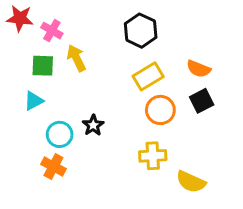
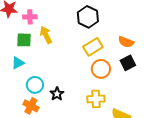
pink cross: (52, 31) -> (30, 17), turned -32
black star: (93, 125) -> (57, 94), moved

